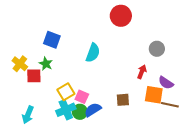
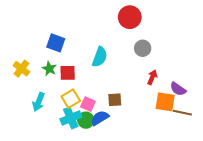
gray circle: (157, 49) -> (143, 48), moved
red square: (34, 76) -> (68, 73), moved
brown square: (123, 100) -> (115, 100), moved
cyan arrow: (28, 115) -> (39, 102), moved

